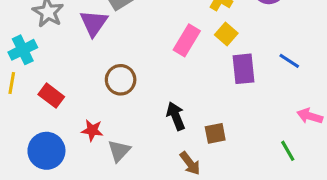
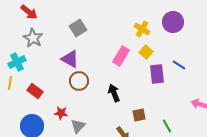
purple triangle: (94, 23) -> (70, 59), moved, turned -36
blue line: (289, 61) -> (179, 65), moved
black arrow: (176, 116) -> (114, 93), moved
green line: (288, 151) -> (167, 126), moved

